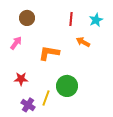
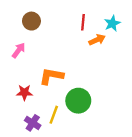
orange arrow: (83, 42) -> (97, 40), moved, turned 128
orange L-shape: (49, 53) -> (51, 76), moved

